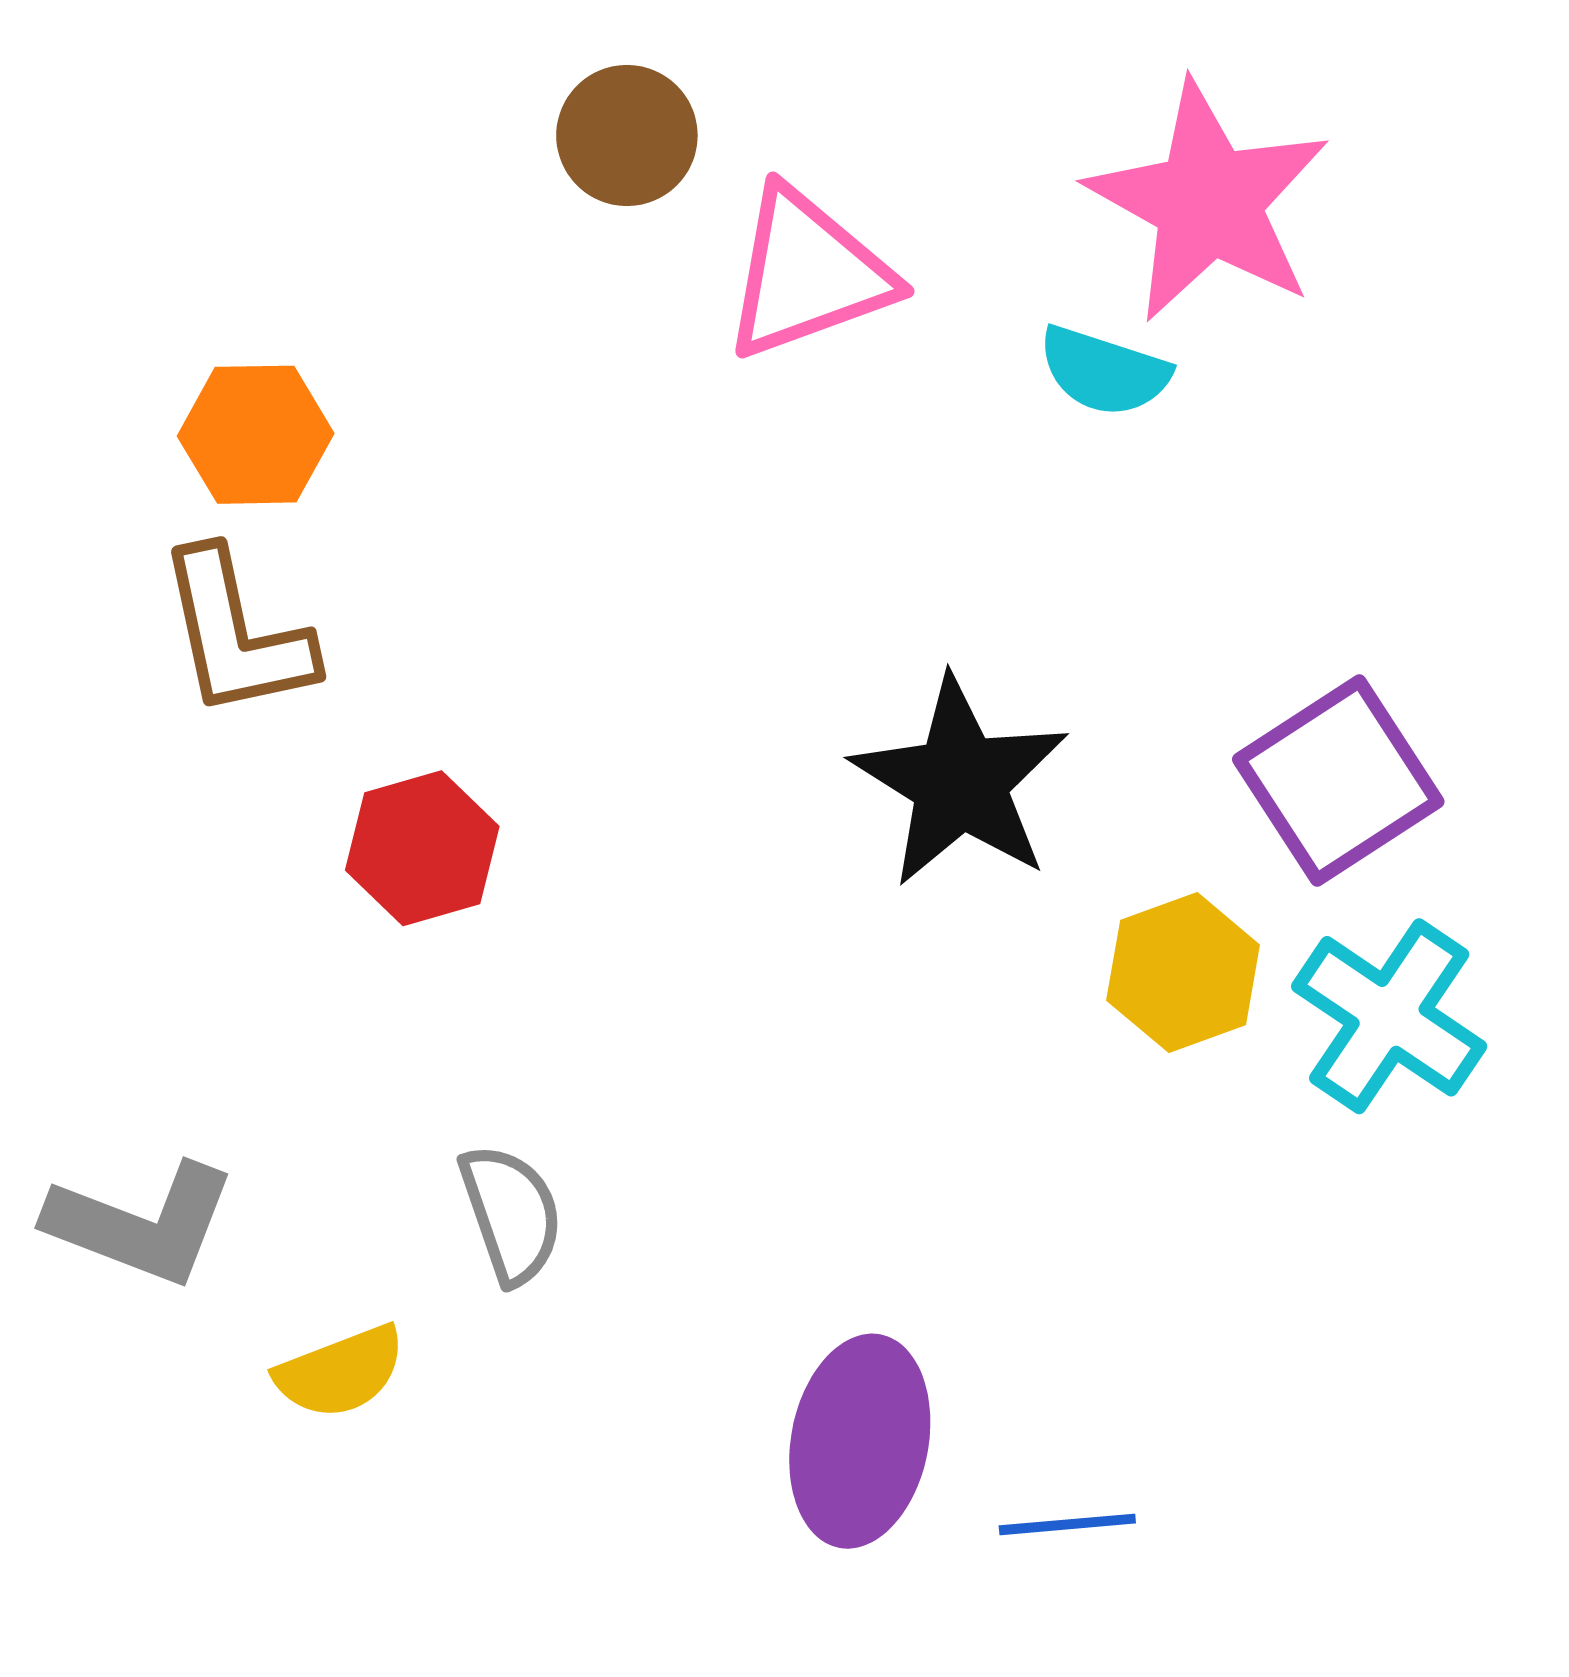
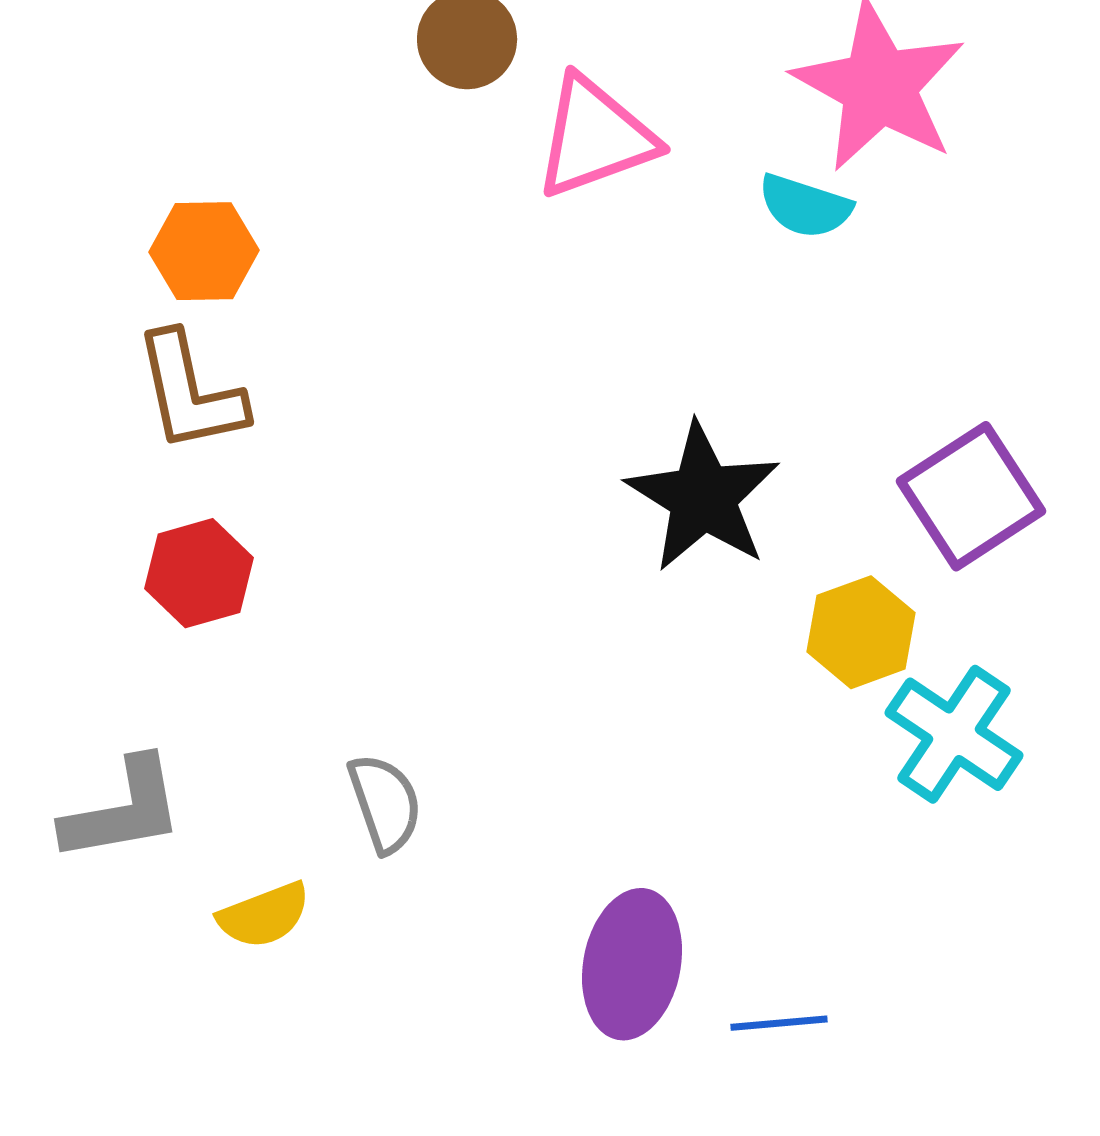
red hexagon: (422, 848) -> (199, 573), moved
cyan cross: (1389, 1016) -> (954, 734), moved
gray L-shape: (141, 1224) -> (123, 810), turned -31

